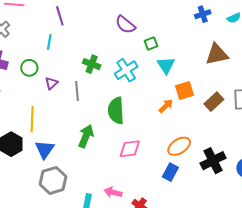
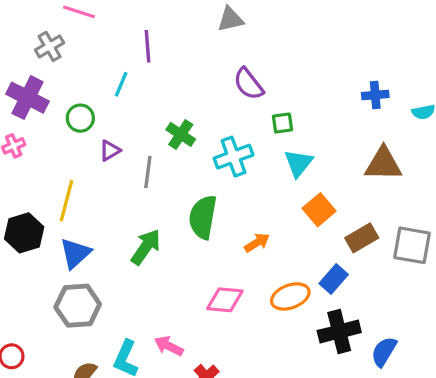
orange square: (185, 90) -> (319, 210), turned -36
orange arrow: (166, 106) -> (257, 243), moved
pink diamond: (130, 149) -> (225, 300), moved
blue rectangle: (170, 172) -> (334, 279), moved

